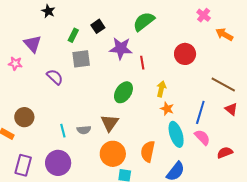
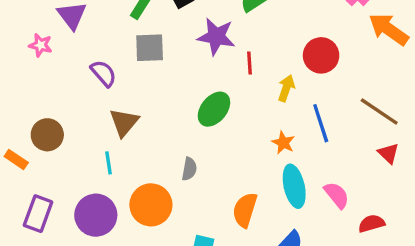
orange arrow: (224, 34) -> (389, 29), size x1.4
yellow arrow: (161, 89) -> (286, 88), moved
blue line: (200, 112) -> (321, 123), moved, turned -40
brown triangle: (110, 123) -> (124, 122), moved
gray semicircle: (84, 130) -> (189, 169), moved, turned -80
orange circle: (113, 154) -> (151, 205), moved

